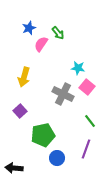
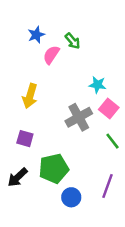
gray cross: (63, 94) -> (79, 117), turned 35
purple square: (20, 111) -> (25, 139), turned -32
green line: (90, 121) -> (113, 141), moved
black arrow: (14, 168) -> (17, 177), moved, turned -48

